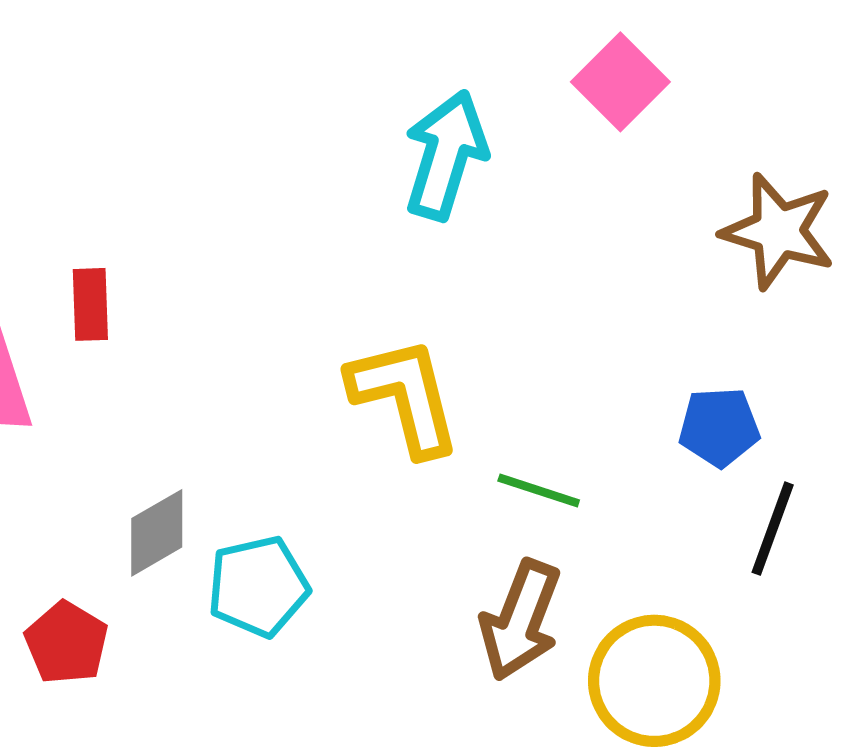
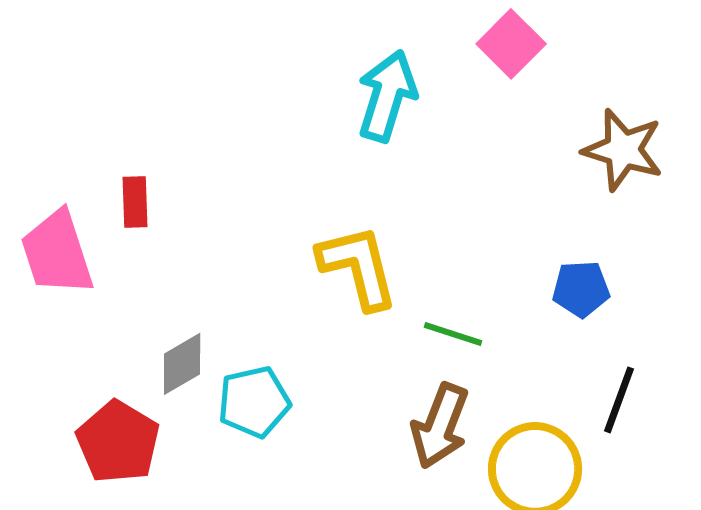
black line: (773, 529) -> (619, 400), moved
red pentagon: (66, 643) -> (118, 442), size x1.4

